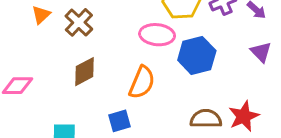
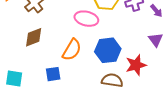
blue hexagon: (197, 55) -> (108, 50), moved
red star: (244, 116) -> (136, 65), moved

